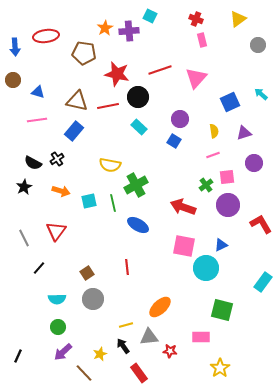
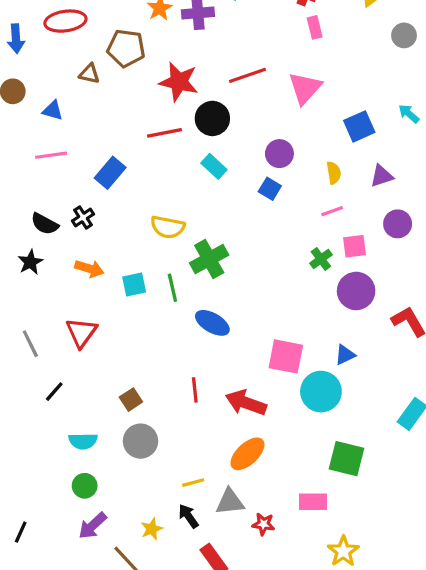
brown triangle: (77, 101) -> (89, 74), moved, size x0.6
red arrow: (183, 207) -> (246, 403), moved

